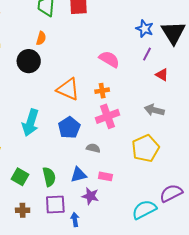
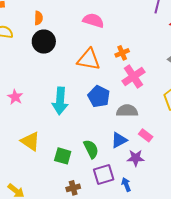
orange semicircle: (41, 38) -> (38, 18), moved
pink semicircle: (109, 59) -> (93, 20), moved
gray semicircle: (93, 148) -> (127, 111), size x1.5
pink rectangle: (105, 176) -> (146, 135), turned 40

